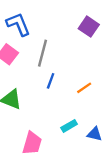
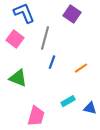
purple square: (89, 27) -> (72, 14), moved

